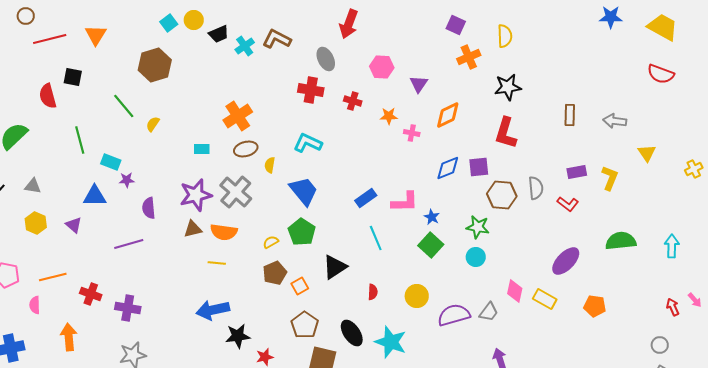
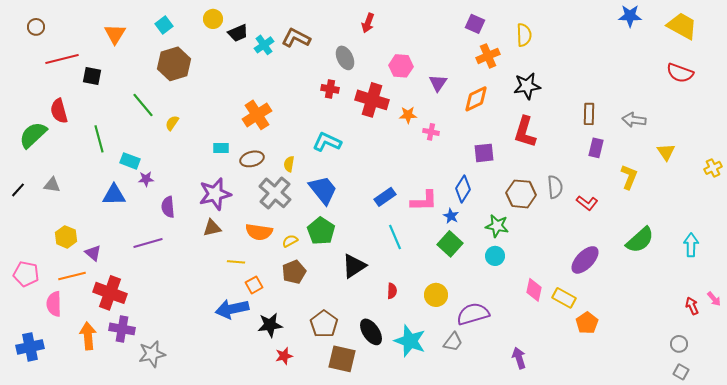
brown circle: (26, 16) -> (36, 27), moved
cyan square: (169, 23) -> (164, 25), moved
red arrow: (349, 24) -> (368, 23), size x0.7
red line: (50, 39) -> (62, 59), moved
red cross: (311, 90) -> (330, 89), size x0.7
red semicircle: (48, 96) -> (59, 111), moved
red cross: (353, 101) -> (372, 100), size x1.8
orange diamond: (448, 115) -> (476, 99), moved
brown ellipse: (246, 149) -> (252, 159), moved
purple square: (479, 167) -> (484, 153), moved
blue diamond: (448, 168) -> (463, 189), moved, turned -36
purple rectangle: (577, 172) -> (596, 148), moved, turned -66
gray cross: (236, 192) -> (275, 193), moved
yellow hexagon: (36, 223) -> (66, 237), moved
purple triangle: (74, 225) -> (93, 253), moved
orange semicircle: (224, 232) -> (259, 232), moved
green semicircle: (621, 241) -> (640, 240), turned 144
orange square: (300, 286) -> (254, 285), moved
red cross: (91, 294) -> (110, 293), size x1.5
pink semicircle: (35, 305) -> (54, 304), size x1.4
orange pentagon: (595, 306) -> (587, 323), moved, turned 30
purple cross: (128, 308) -> (122, 329), moved
gray trapezoid: (489, 312) -> (453, 342), moved
black star: (238, 336) -> (270, 325), moved

